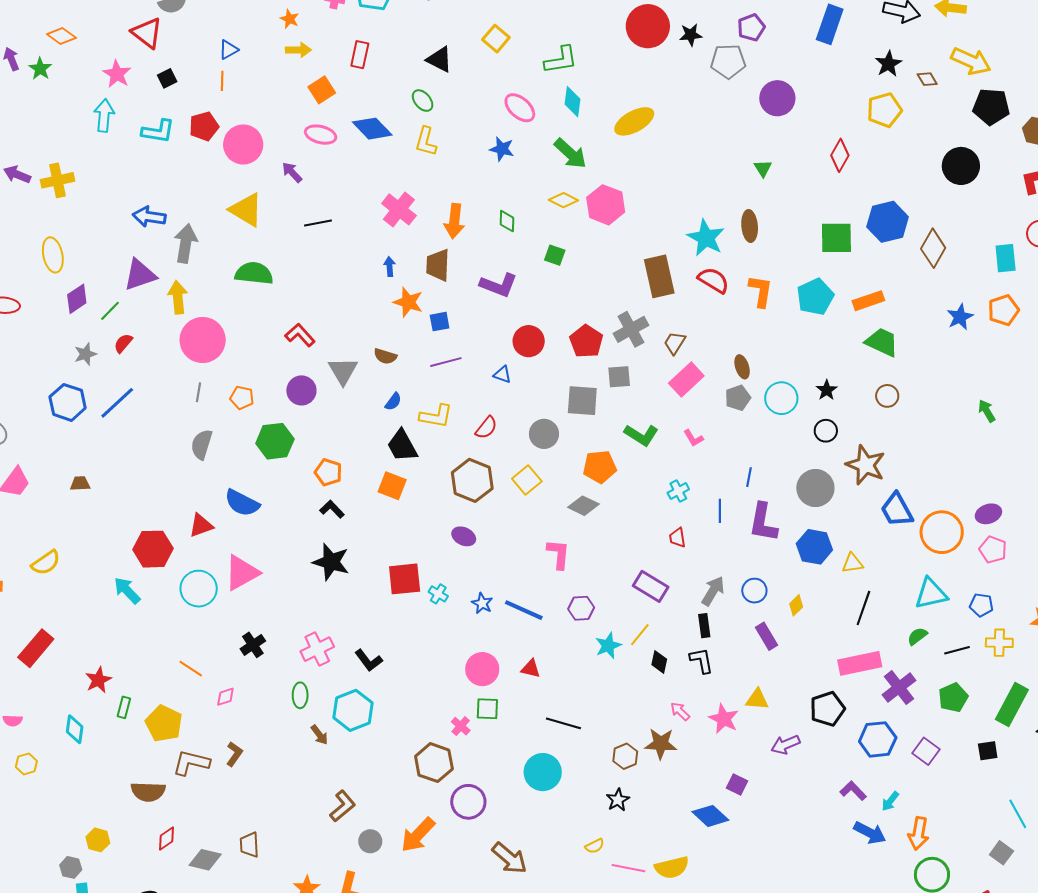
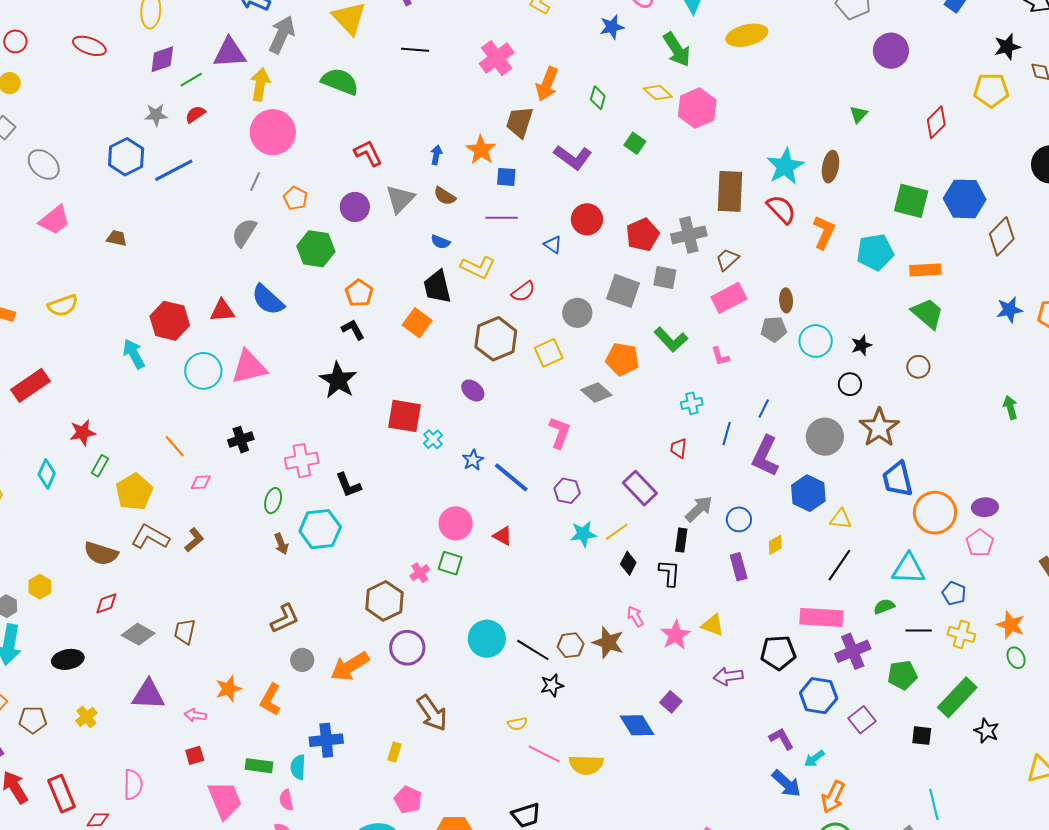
blue star: (502, 149) -> (612, 27), turned 30
blue arrow: (390, 267) -> (436, 155), moved
blue semicircle: (393, 402) -> (440, 242), turned 60
black line: (563, 723) -> (533, 650), moved

